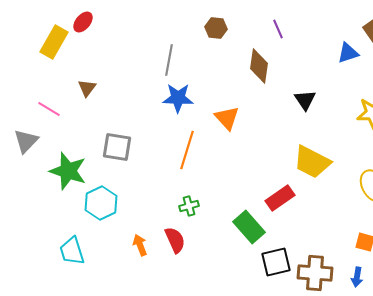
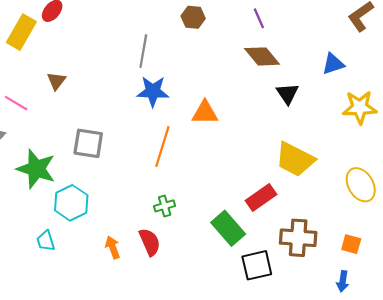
blue triangle: (348, 53) -> (333, 64), moved
brown diamond: (259, 66) -> (262, 56), moved, turned -48
orange triangle: (227, 118) -> (205, 113), turned -48
cyan trapezoid: (72, 251) -> (46, 241), moved, size x0.7
brown cross: (315, 273) -> (298, 238), moved

